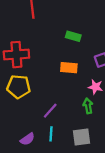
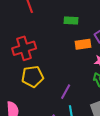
orange rectangle: (69, 68) -> (83, 44), moved

